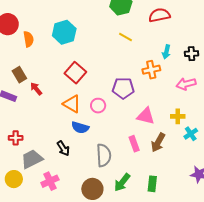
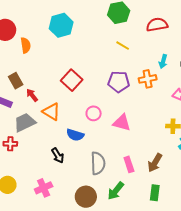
cyan hexagon: (64, 32) -> (61, 25), moved
purple pentagon: (123, 88) -> (119, 82), moved
orange triangle: (72, 104) -> (51, 112), moved
pink triangle: (146, 116) -> (122, 123), moved
brown arrow: (158, 142) -> (155, 163), moved
pink rectangle: (134, 144) -> (129, 164), moved
gray trapezoid: (32, 159) -> (25, 122), moved
green rectangle: (152, 184) -> (155, 193), moved

